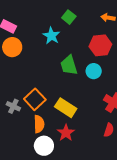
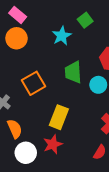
orange square: (35, 99) -> (34, 83), moved
yellow rectangle: (66, 108) -> (59, 117), turned 65
orange semicircle: (39, 124) -> (15, 129), moved, turned -36

